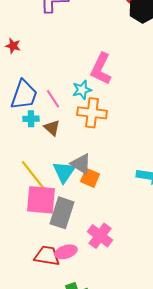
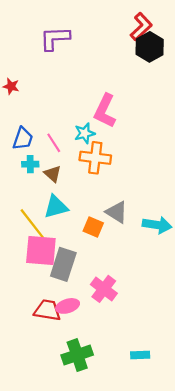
blue trapezoid: (24, 95) -> (23, 139), size x0.7
gray triangle: (81, 164) -> (117, 212), moved
cyan triangle: (64, 172) -> (56, 207), moved, turned 40

